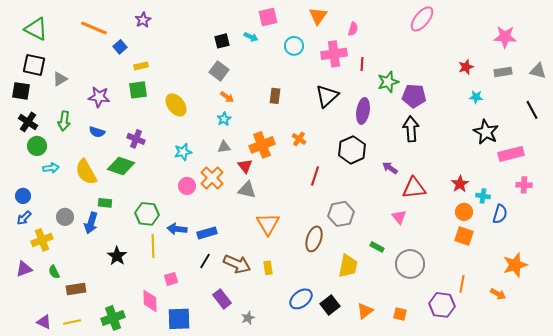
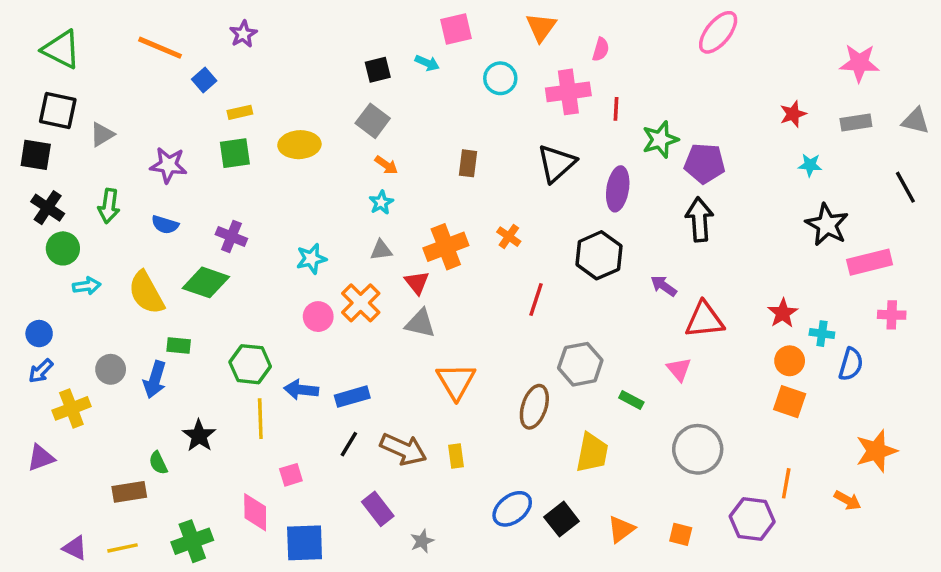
yellow ellipse: (176, 105) -> (299, 145), moved, turned -55
green rectangle: (377, 247) -> (631, 400), moved
green semicircle: (54, 272) -> (158, 463), moved

